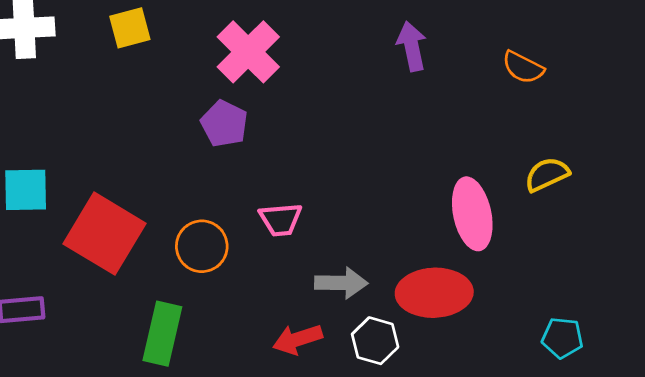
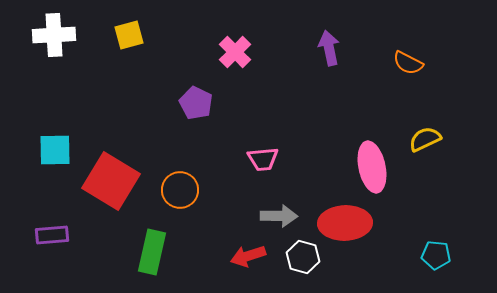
pink cross: (248, 52) -> (235, 52), moved, size x0.7
pink trapezoid: (281, 219) -> (263, 159), moved

